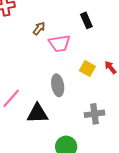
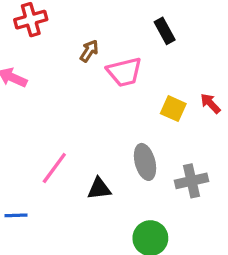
gray ellipse: (58, 85) -> (145, 162), moved
black triangle: (37, 113) -> (99, 189), size x0.7

